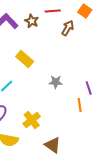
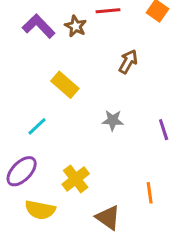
brown arrow: (68, 28) -> (128, 62), moved
orange line: (80, 105) -> (150, 193), moved

